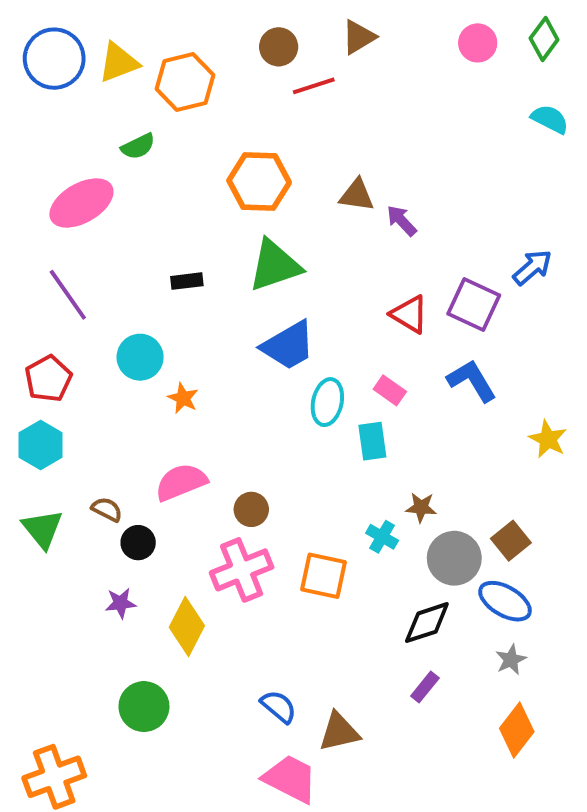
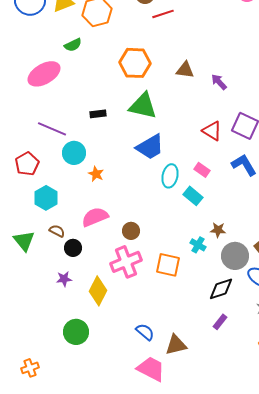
purple arrow: (402, 221) -> (219, 82), moved
green triangle: (275, 265) -> (143, 106), turned 32
purple line: (68, 295) -> (52, 129), moved, turned -32
cyan rectangle: (372, 441) -> (193, 196), turned -42
cyan hexagon: (41, 445) -> (46, 198), moved
orange cross: (54, 777) -> (30, 368), size x0.6

